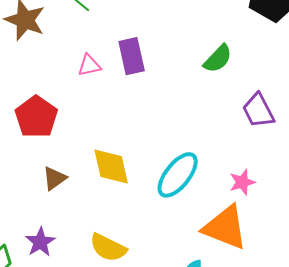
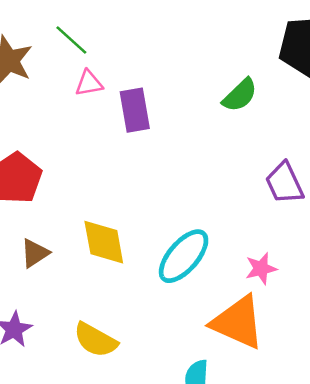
green semicircle: (218, 59) -> (240, 95), moved
pink triangle: (89, 65) -> (89, 83), moved

